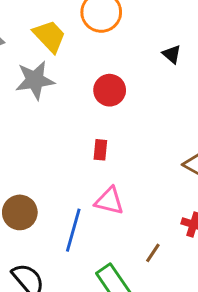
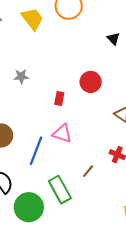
gray star: (35, 80) -> (21, 76), moved, size x0.6
red circle: (110, 90) -> (91, 82), moved

